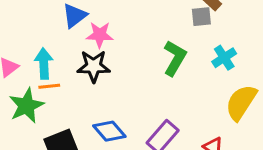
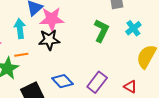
pink star: (100, 35) -> (52, 19), size x1.4
cyan arrow: (44, 64) -> (20, 29), moved

